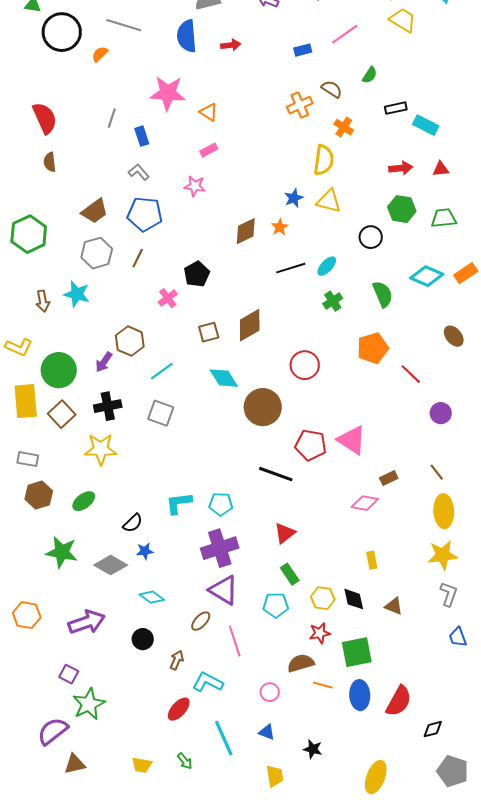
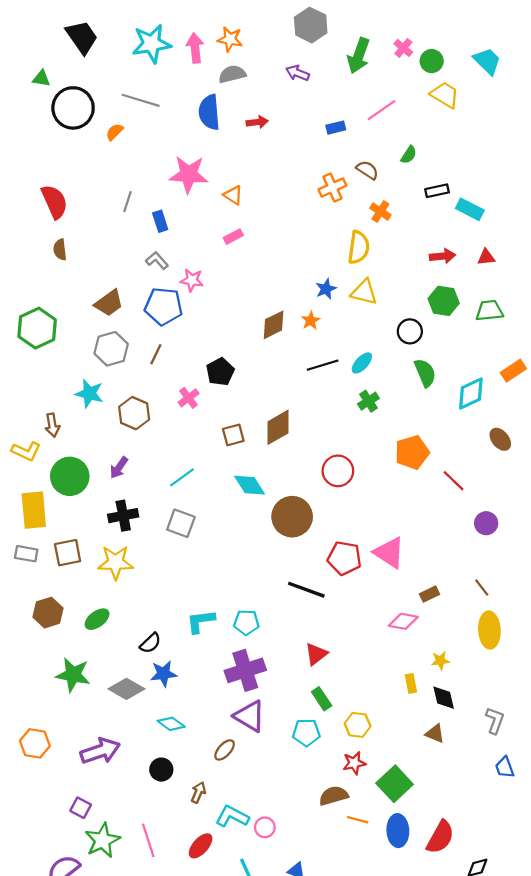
pink star: (195, 186) -> (192, 280), moved
cyan diamond: (427, 276) -> (471, 393), moved, turned -48
green semicircle: (383, 294) -> (425, 373), moved
brown arrow: (43, 301) -> (52, 425), moved
brown hexagon: (130, 341) -> (134, 413), moved
brown square: (62, 414) -> (68, 553), moved, turned 32
gray rectangle: (28, 459) -> (26, 554), moved
blue star: (145, 551) -> (163, 674), size x1.4
yellow star: (443, 555) -> (440, 661), moved, size x0.6
black diamond: (354, 599) -> (444, 698), moved
pink line: (235, 641) -> (148, 840), moved
green square: (357, 652) -> (395, 784), turned -32
pink circle: (270, 692) -> (265, 827), moved

